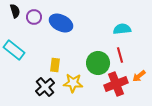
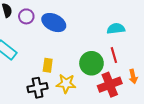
orange arrow: (139, 76) -> (133, 76), turned -64
black cross: (45, 87) -> (38, 88), turned 30

